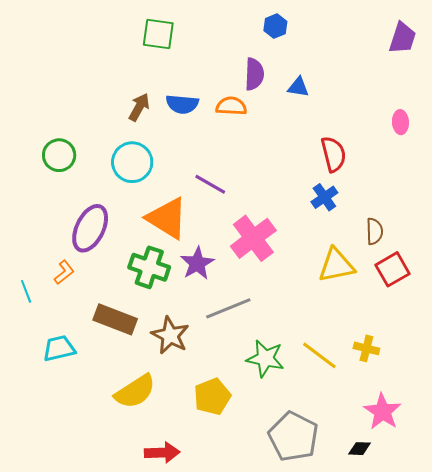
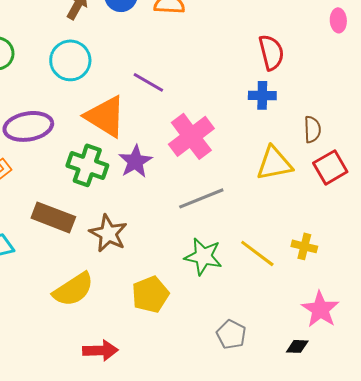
blue cross: (324, 197) -> (262, 95), turned 36
purple ellipse: (90, 228) -> (28, 126), turned 54
gray line: (228, 308) -> (201, 198), moved
gray pentagon: (293, 437) -> (231, 334), size x0.6

